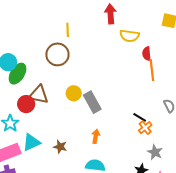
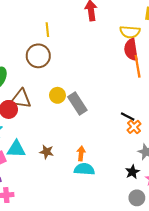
yellow semicircle: (129, 36) -> (130, 32), moved
red semicircle: (147, 54) -> (131, 50), size x1.5
orange arrow: (96, 136) -> (81, 154), moved
cyan triangle: (31, 142) -> (16, 149), turned 30

